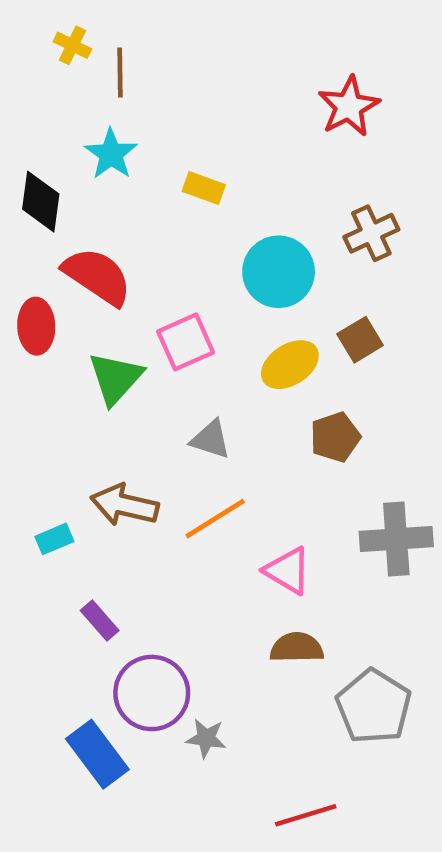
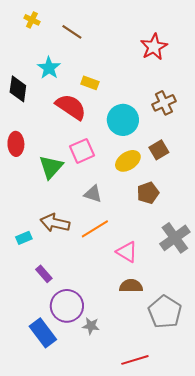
brown line: (120, 72) -> (72, 32), moved, turned -55
red semicircle: (97, 276) -> (71, 107), moved
gray cross: (396, 539) -> (175, 238), turned -32

